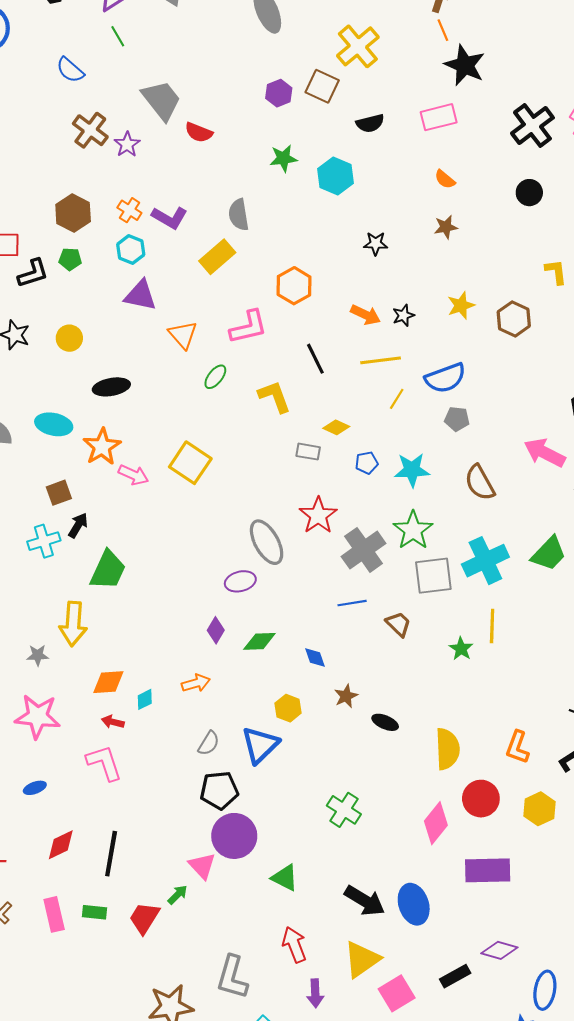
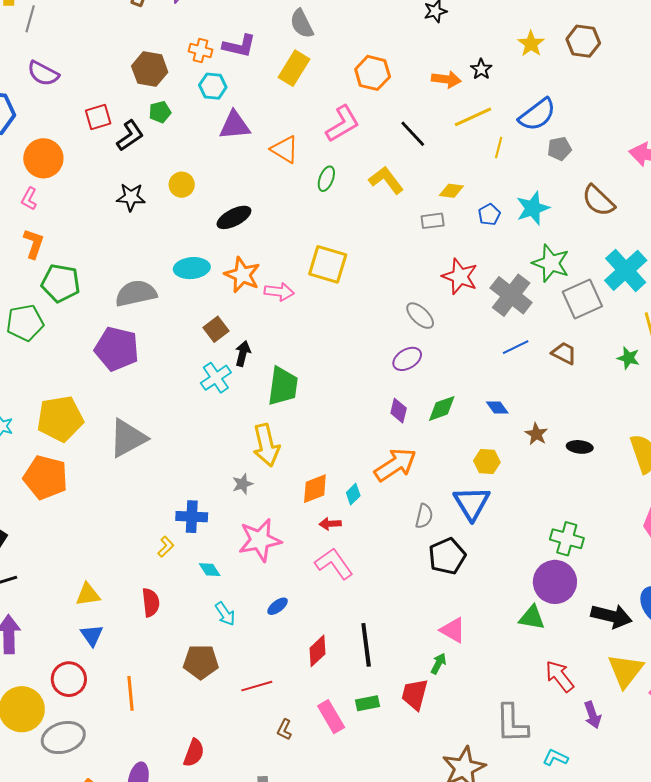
gray ellipse: (267, 542) -> (420, 316), size x0.7
orange arrow: (196, 683) -> (395, 465), size x1.6
purple circle: (234, 836) -> (555, 582), moved

